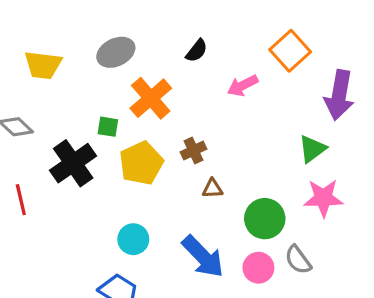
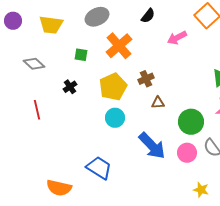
green square: (108, 127) -> (81, 55), moved
black cross: (73, 163) -> (70, 87), size x0.5
cyan circle: (133, 239) -> (115, 118), moved

